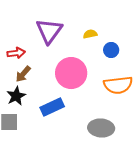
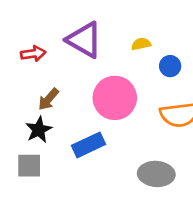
purple triangle: (49, 31) -> (84, 40), turned -36
red arrow: (16, 53) -> (33, 54), moved

